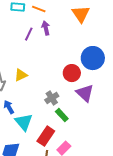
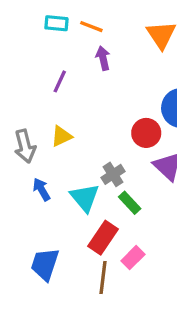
purple line: (29, 34) -> (60, 81), moved
cyan triangle: (24, 122) -> (85, 198), moved

